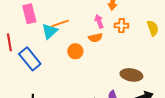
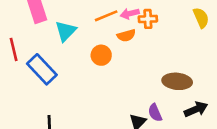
pink arrow: (99, 21) -> (130, 14), turned -80
orange line: (60, 23) -> (106, 16), moved
orange cross: (121, 26) -> (148, 19), moved

